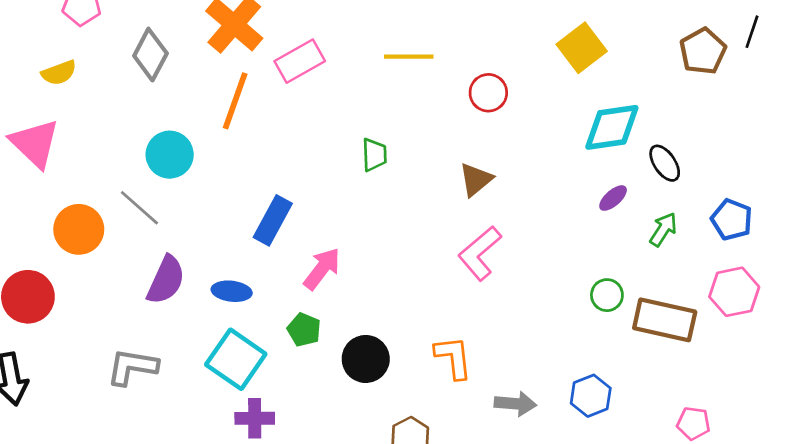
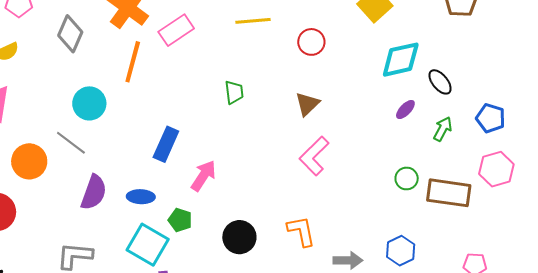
green pentagon: (304, 330) -> (180, 220), moved

